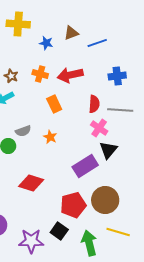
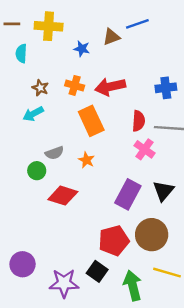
blue line: (97, 43) -> (137, 24), moved
orange rectangle: (54, 104) -> (91, 121), size x1.4
black triangle: (108, 150) -> (163, 191), moved
purple rectangle: (85, 166) -> (128, 194), turned -30
red diamond: (31, 183) -> (63, 196), moved

